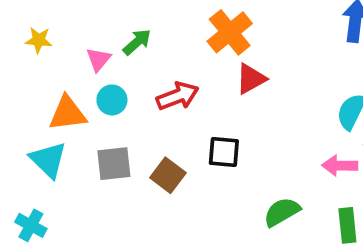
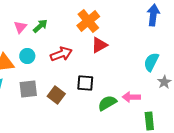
pink triangle: (98, 59) -> (20, 27), moved
pink arrow: (340, 166) -> (131, 97), moved
green semicircle: (282, 212) -> (107, 103), moved

